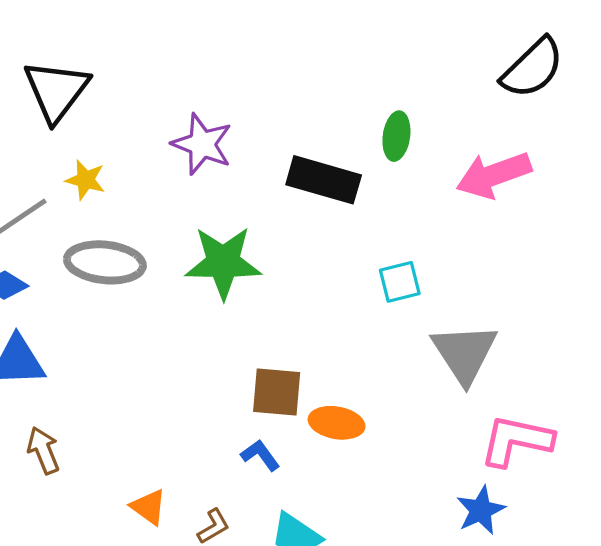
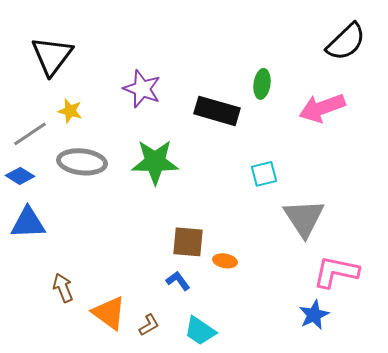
orange ellipse: (337, 423) -> (225, 261), size x0.7
brown arrow: (43, 450) -> (63, 288), moved
orange triangle: (149, 507) -> (109, 313), size x1.5

